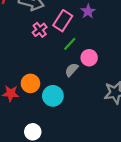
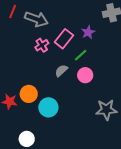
green line: (70, 44) -> (81, 55), moved
gray semicircle: (72, 70) -> (61, 71), moved

